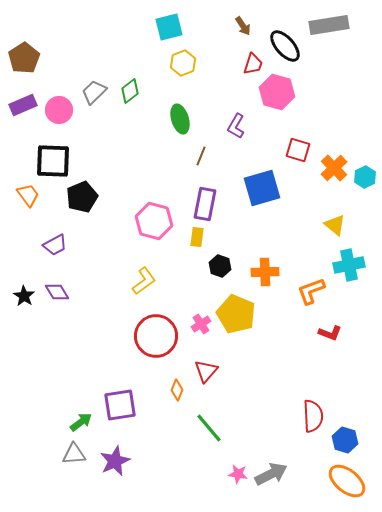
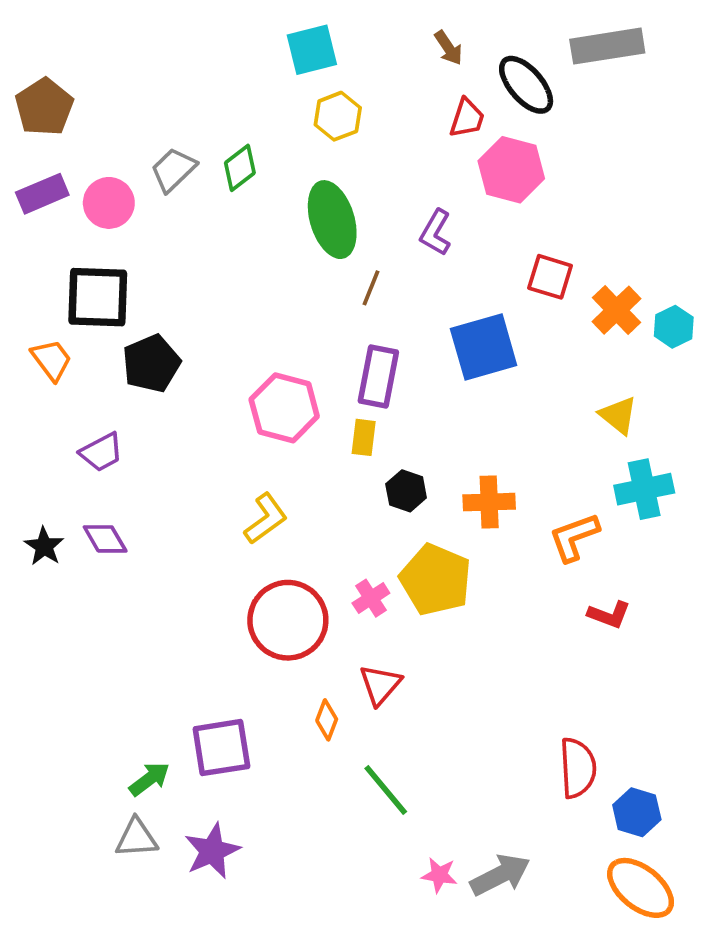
green ellipse: (180, 119) -> (332, 220), size x1.4

